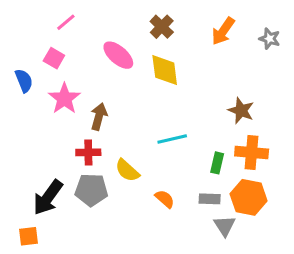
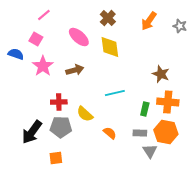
blue semicircle: (24, 81) -> (16, 54), turned -49
brown arrow: (99, 117) -> (75, 70), moved, turned 60
orange square: (28, 236) -> (56, 158), moved

